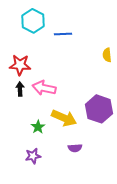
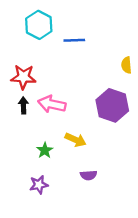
purple hexagon: (99, 109) -> (112, 105), moved
yellow arrow: (64, 118) -> (76, 140), size x0.7

